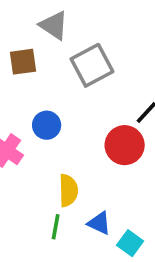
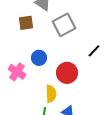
red circle: (125, 145) -> (67, 73), moved

